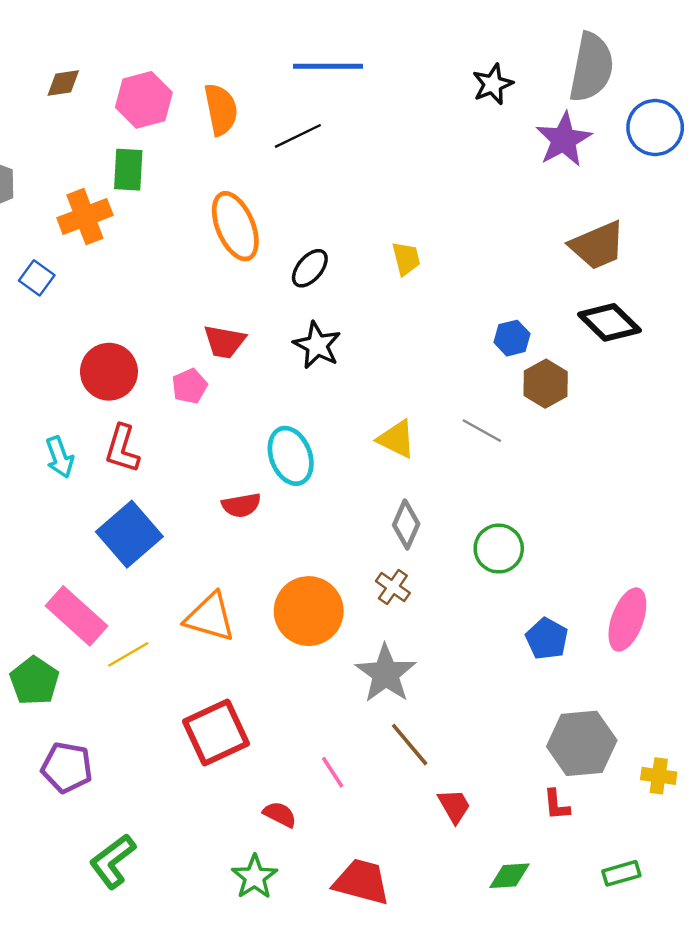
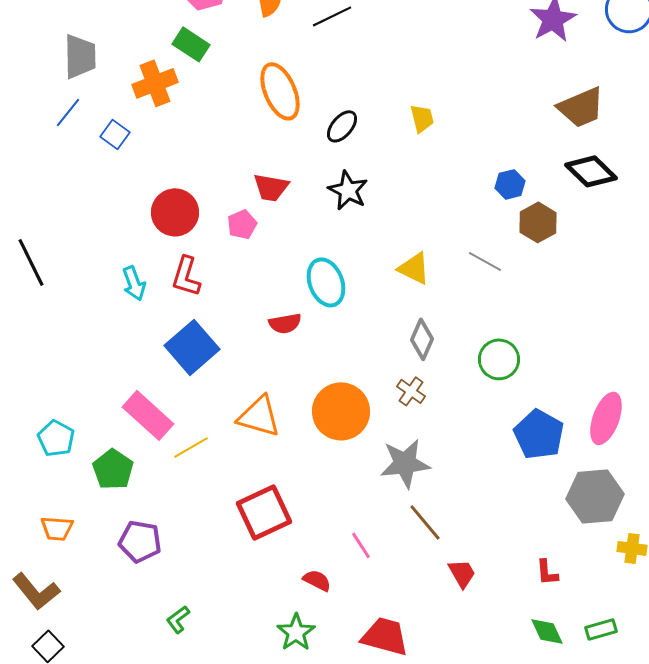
green rectangle: (128, 170) -> (191, 44), turned -60
blue pentagon: (547, 639) -> (539, 434), size x1.4
gray star: (386, 674) -> (405, 463), turned 30
gray hexagon: (582, 743) -> (595, 496), moved
green L-shape: (113, 861) -> (178, 619), size x0.6
green diamond: (510, 876) -> (547, 631), moved, turned 69

